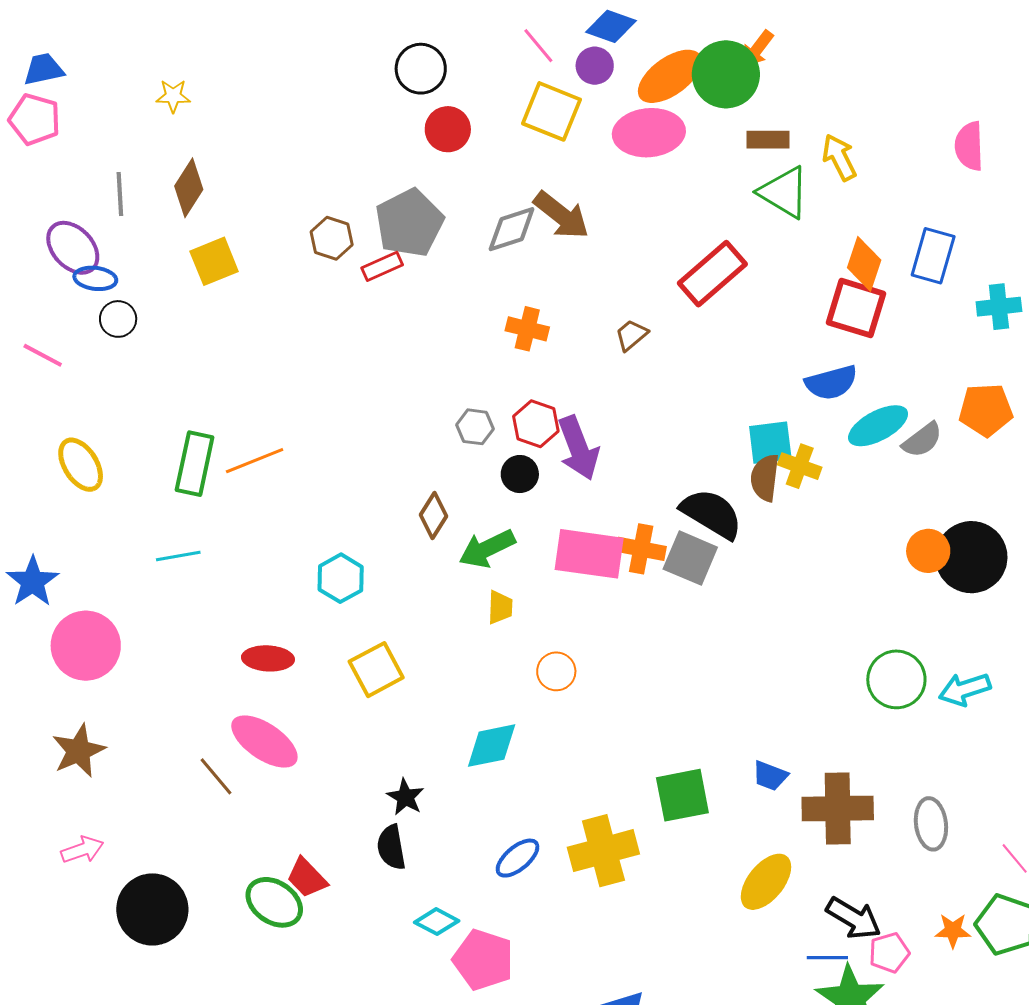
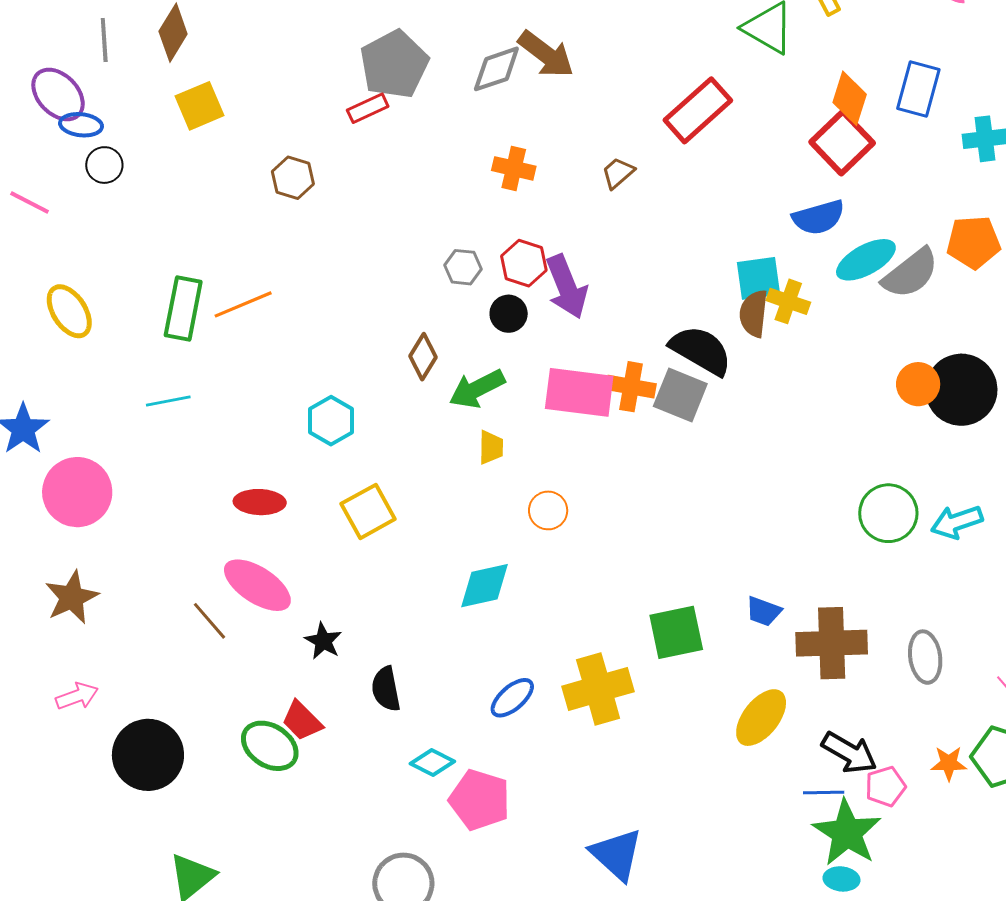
brown hexagon: (332, 238) -> (293, 178), moved
red square: (856, 308) -> (842, 143), turned 30
gray semicircle: (922, 440) -> (910, 273), size x1.4
black star: (405, 797) -> (323, 641), moved

